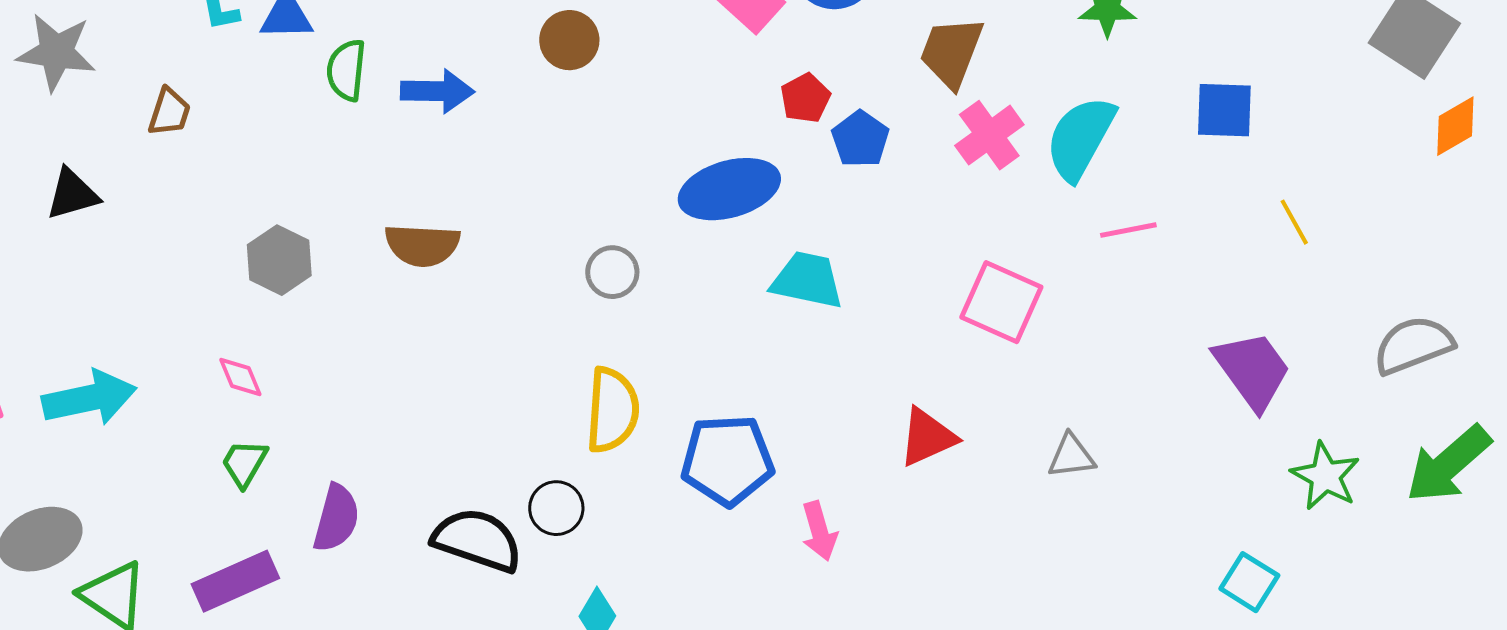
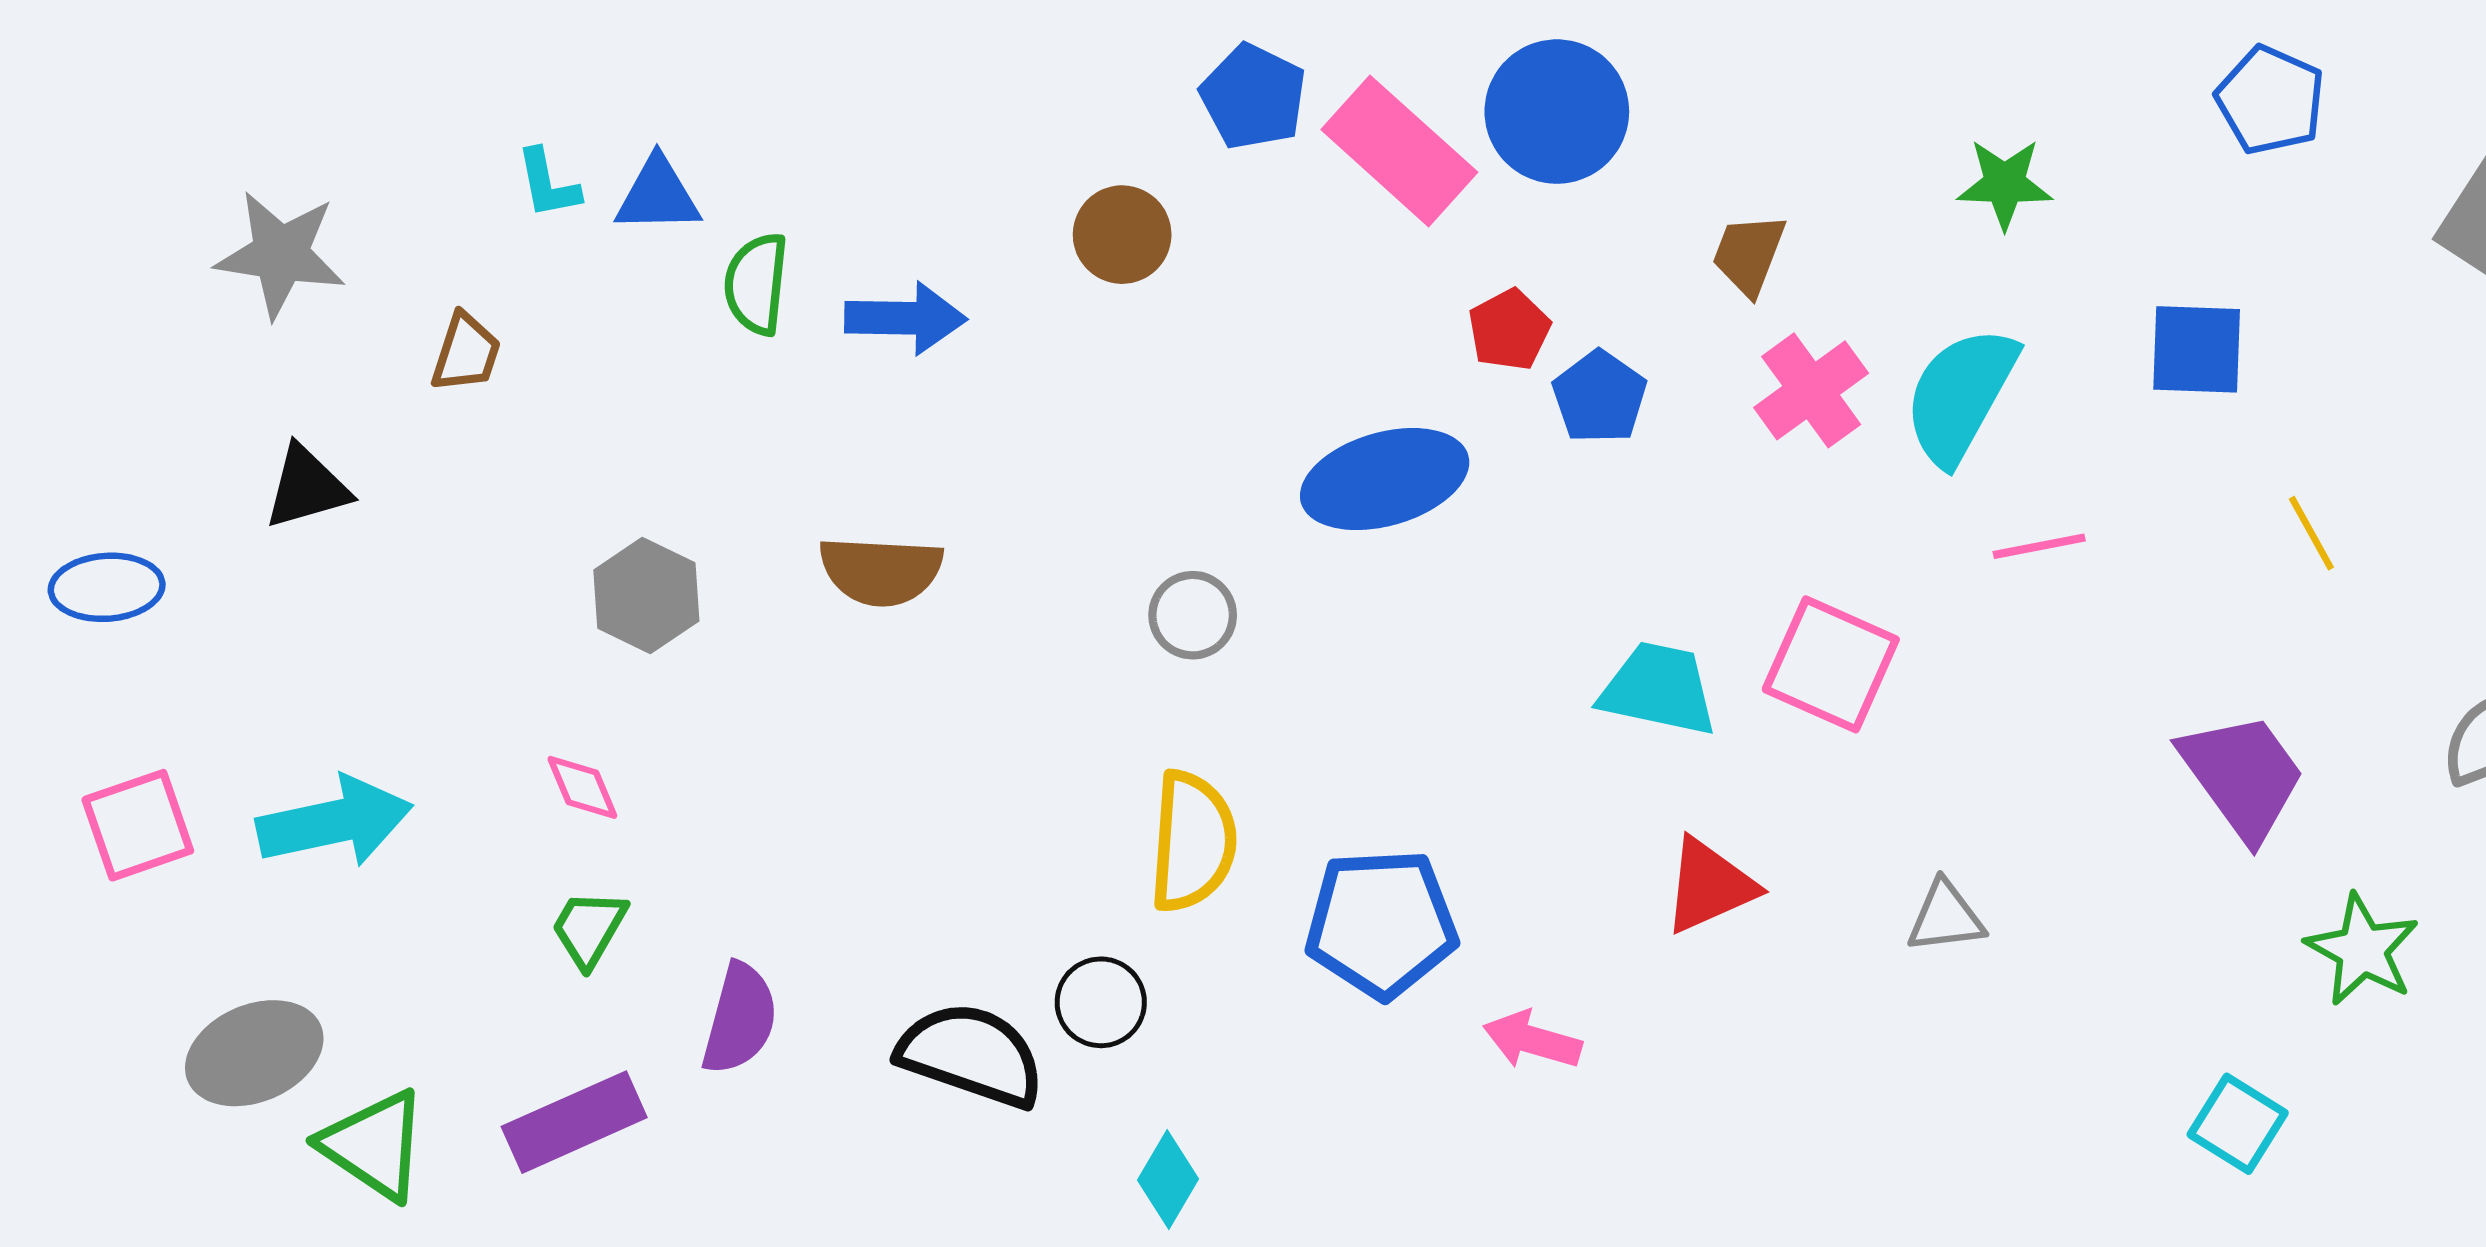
brown trapezoid: (951, 52) -> (1749, 254), size x0.7
cyan trapezoid: (807, 280) -> (1659, 689), moved
pink arrow: (819, 531) -> (1532, 1040), turned 122

